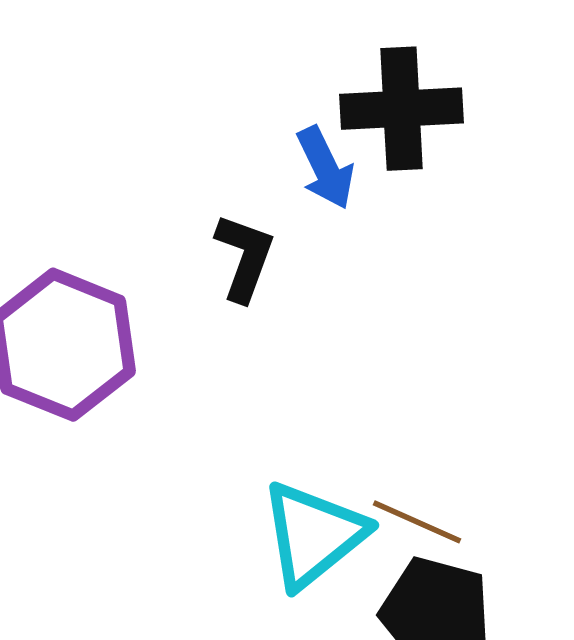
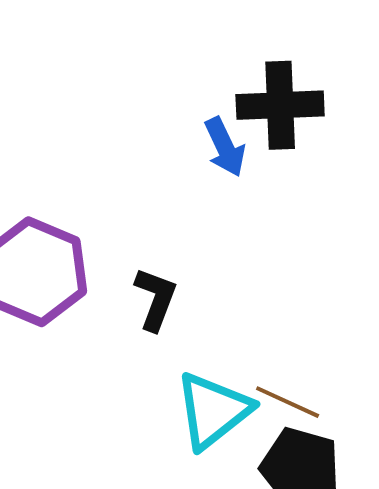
black L-shape: (245, 257) -> (156, 299), moved

